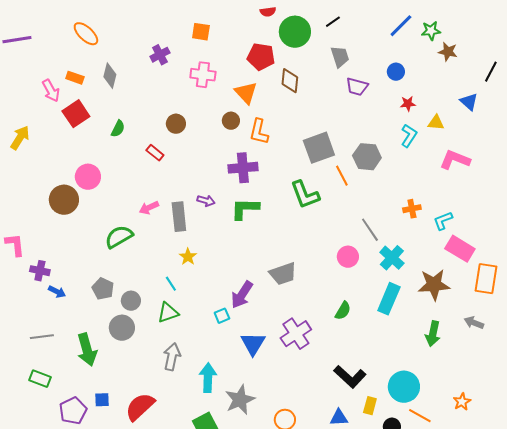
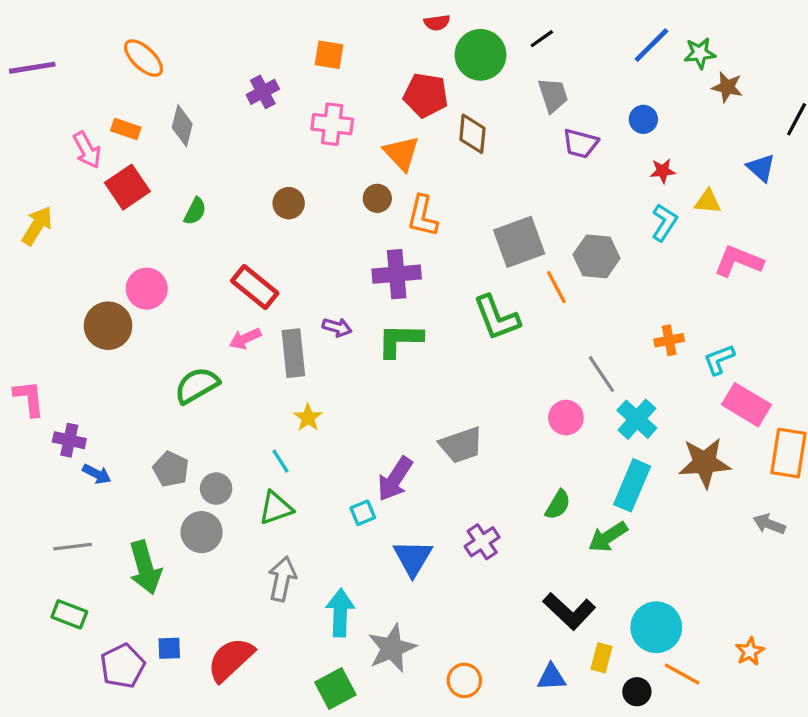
red rectangle: (155, 153) -> (255, 287), moved, size x1.6
purple cross: (296, 334) -> (482, 542), size x0.7
green arrow: (433, 334) -> (608, 537), moved, turned 45

